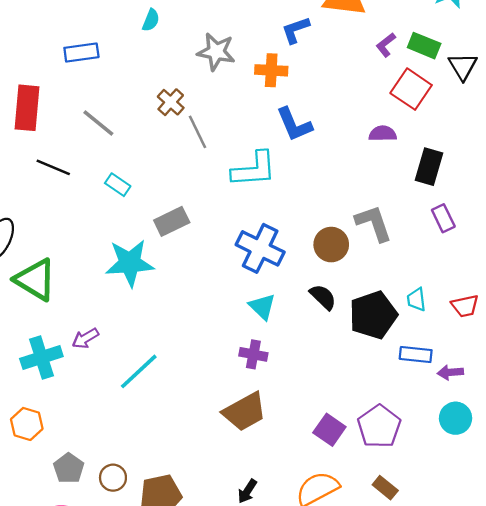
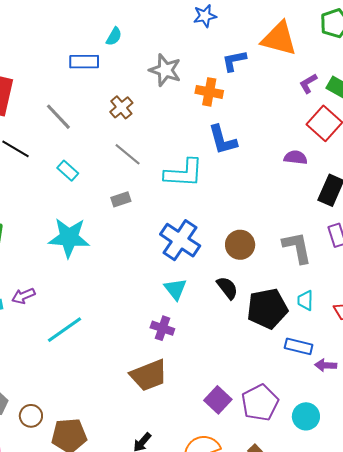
blue rectangle: (81, 53) -> (84, 62), moved
gray line: (197, 132) -> (128, 154), moved, turned -32
gray rectangle: (172, 221) -> (121, 199), moved, size x0.7
gray L-shape: (374, 223) -> (297, 247), moved
cyan circle: (456, 418) -> (306, 416), moved

